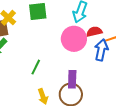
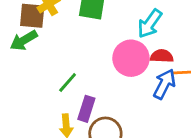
purple rectangle: (72, 79) -> (86, 109), moved

